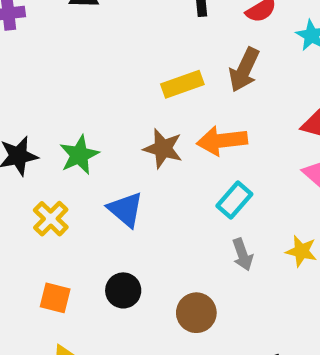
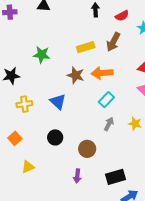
green star: (79, 155) -> (42, 55), moved, turned 30
yellow cross: (51, 219) -> (24, 104), turned 35
gray arrow: (242, 255) -> (109, 124), turned -136
orange square: (55, 298) -> (15, 138), moved, turned 32

